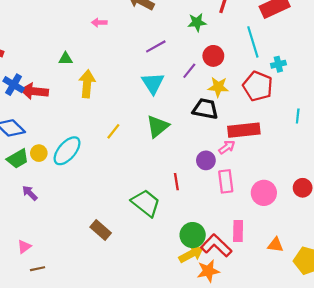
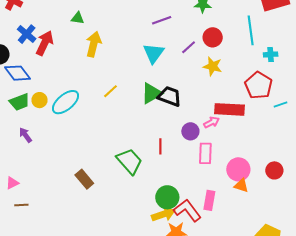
red pentagon: (258, 86) -> (259, 85), moved
red arrow: (34, 91) -> (45, 43), turned 100
black trapezoid: (205, 109) -> (170, 96), moved
cyan line: (298, 116) -> (280, 104), turned 56
orange triangle: (275, 245) -> (241, 185), moved

